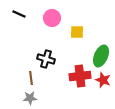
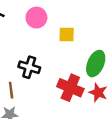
red cross: (80, 76) -> (70, 88), turned 30

